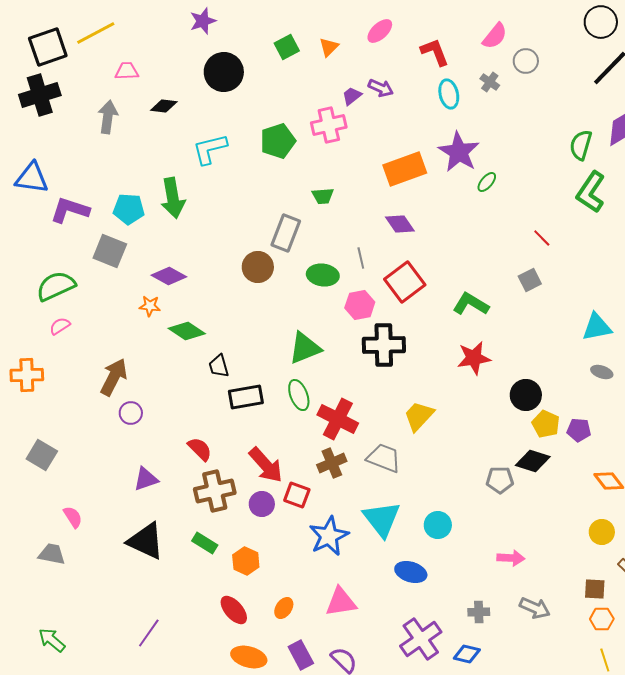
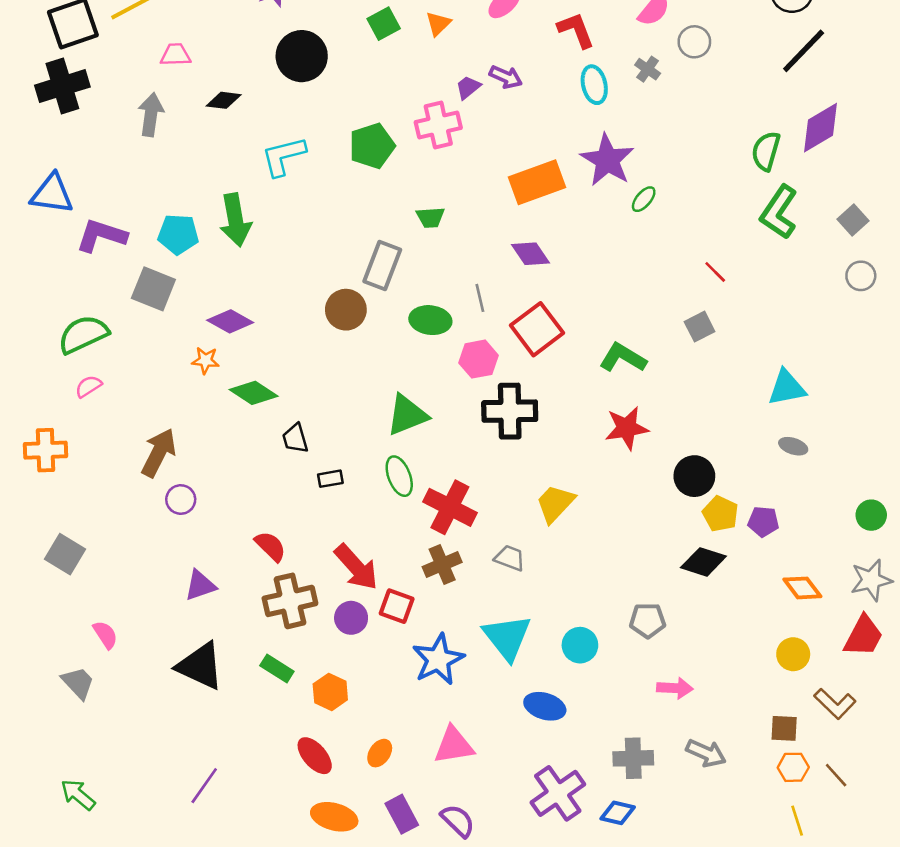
black rectangle: (246, 397) -> (330, 479), size x0.6
gray trapezoid: (384, 458) -> (510, 558), size x0.7
gray pentagon: (500, 480) -> (648, 620), moved
gray trapezoid: (52, 554) -> (78, 683), turned 36
gray cross: (479, 612) -> (633, 758), size x1.4

